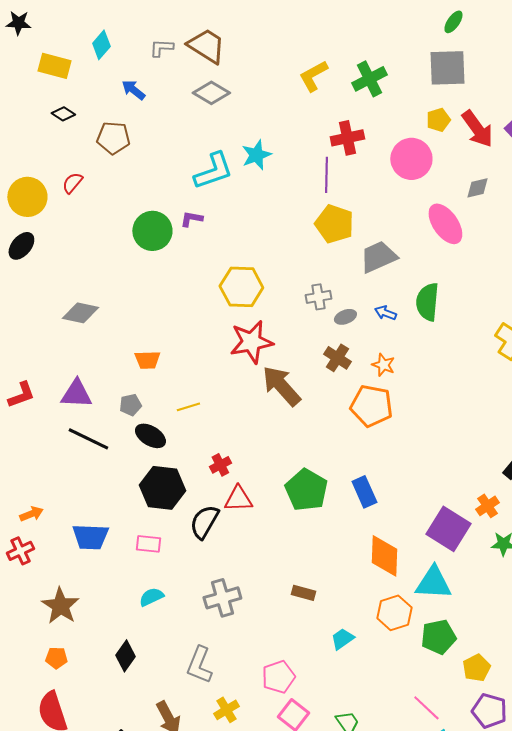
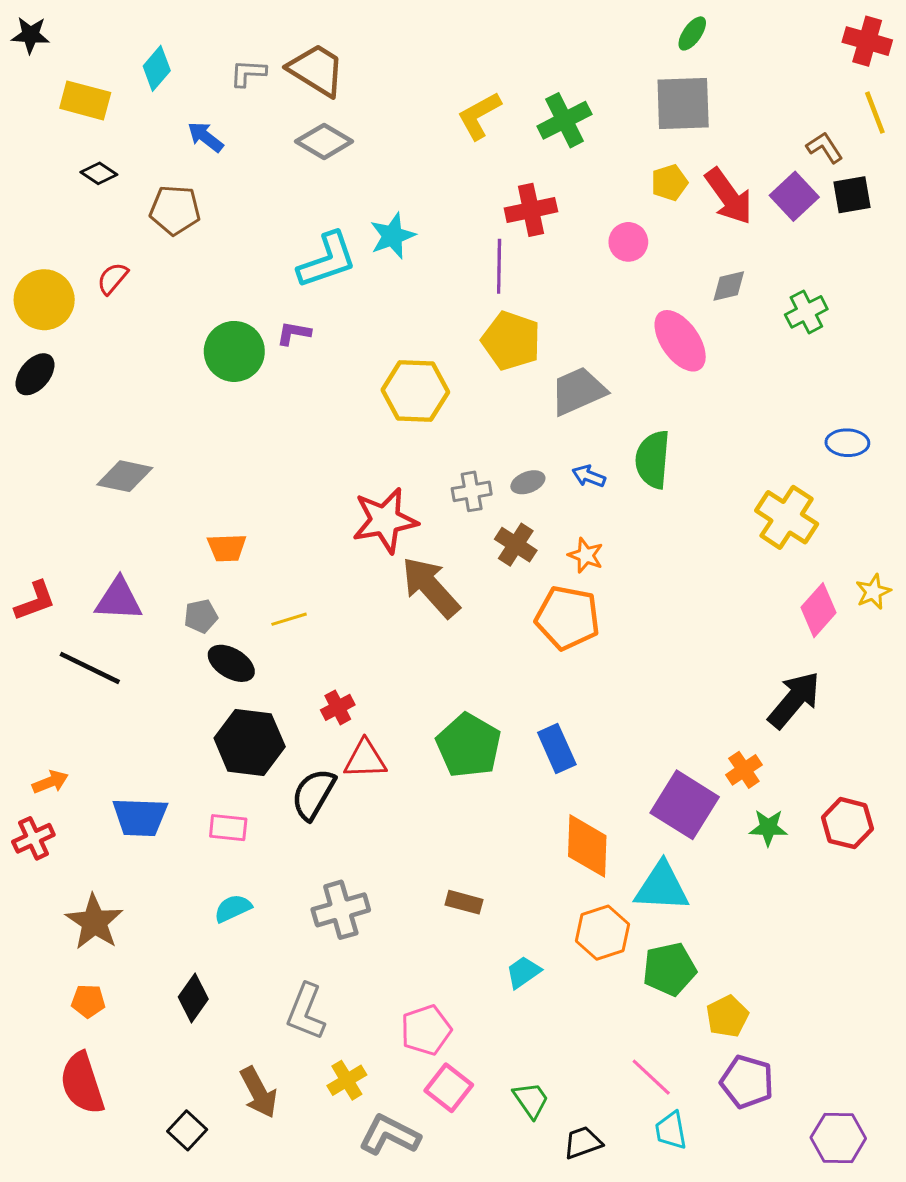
pink circle: (411, 159) -> (628, 242), size x0.6
yellow hexagon: (241, 287) -> (415, 391), moved
gray cross: (318, 297) -> (472, 491), moved
black line: (88, 439) -> (90, 668), moved

